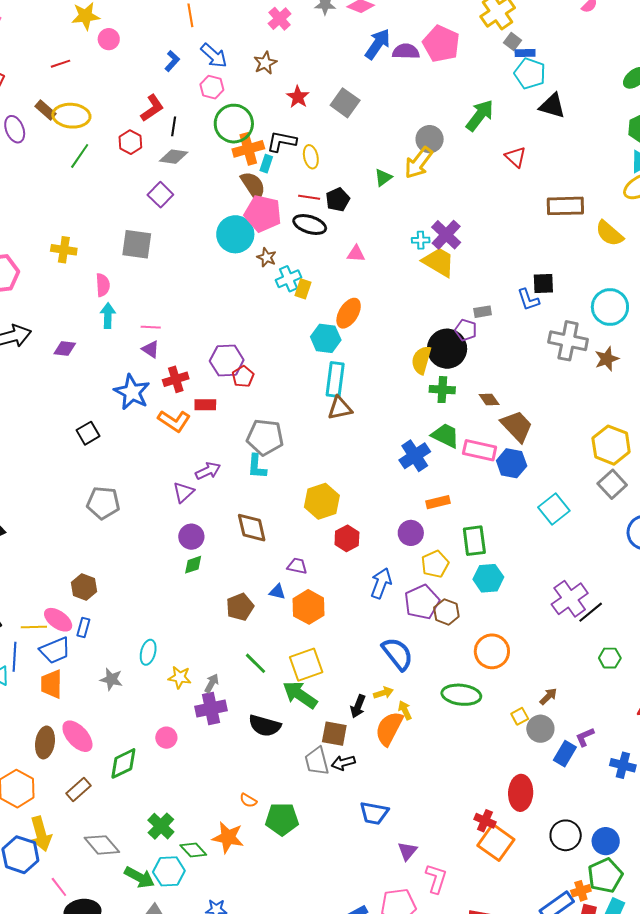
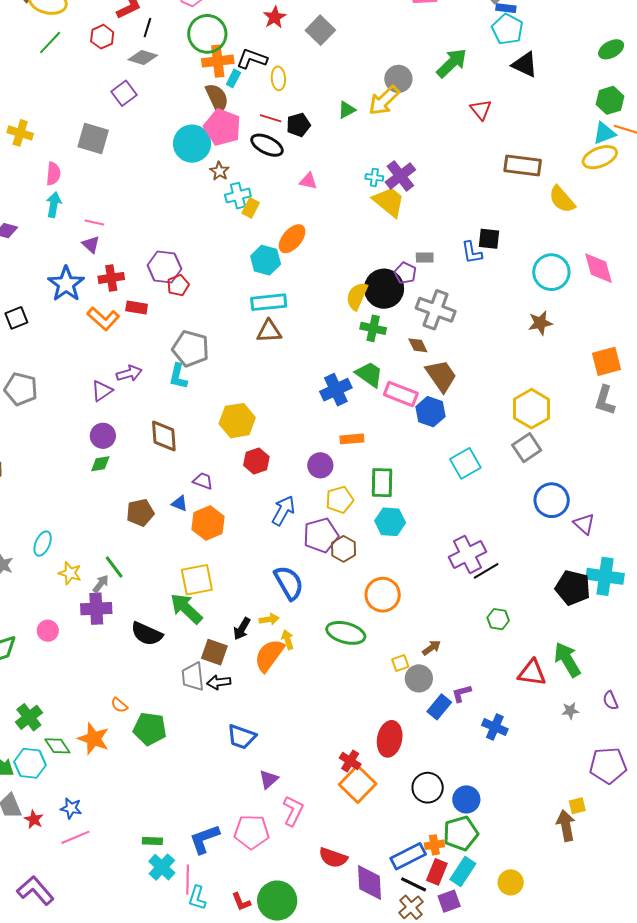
gray cross: (568, 341) -> (436, 310), moved
cyan rectangle: (335, 380) -> (269, 302), turned 68
green line: (255, 663) -> (114, 567), moved

